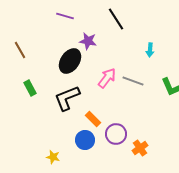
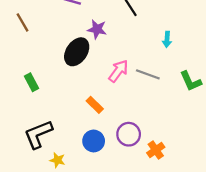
brown line: (20, 50) -> (22, 22), moved
black L-shape: (67, 98) -> (38, 134), moved
orange rectangle: (93, 119) -> (95, 105), moved

